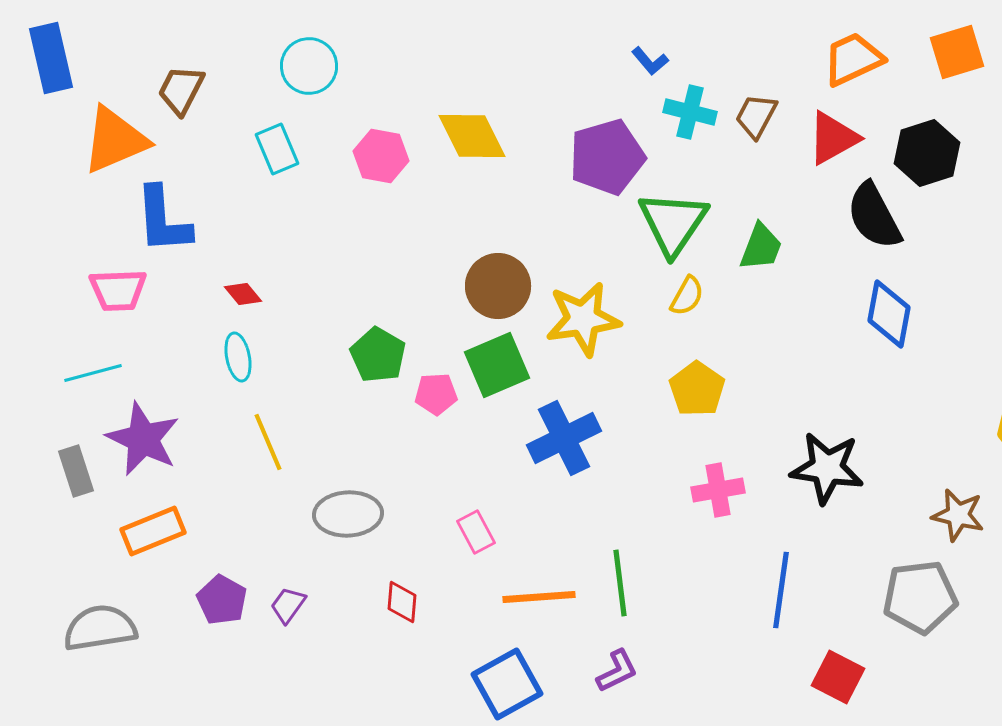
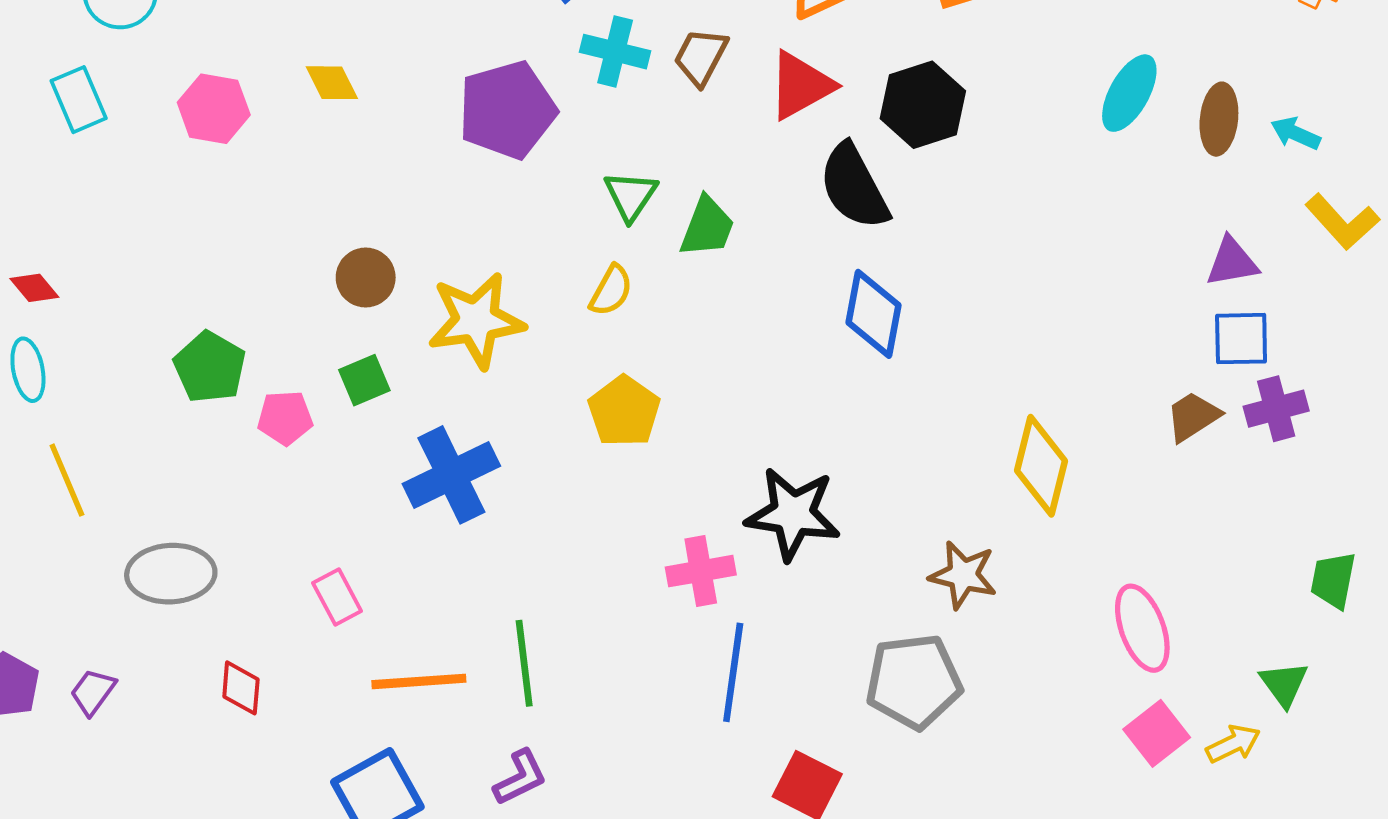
yellow diamond: (472, 136) -> (332, 83), size x0.6
green triangle: (673, 223) -> (631, 196), moved, size x0.6
brown circle: (498, 286) -> (366, 278), size x0.7
green square: (497, 365) -> (364, 380), size x0.6
pink cross: (718, 490) -> (701, 571), moved

